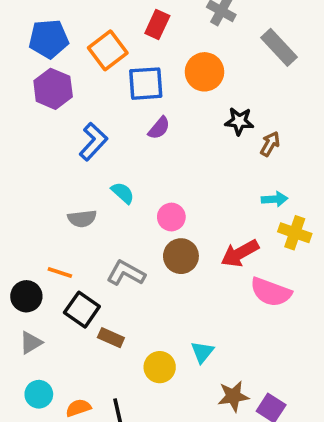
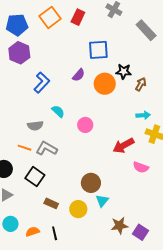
orange square: (108, 50) -> (50, 17), moved
orange circle: (204, 72) -> (105, 84), moved
blue square: (146, 84) -> (98, 50), moved
brown circle: (181, 256) -> (91, 183), moved
orange line: (60, 273) -> (25, 148), moved
gray L-shape: (126, 273) -> (47, 148), moved
pink semicircle: (271, 292) -> (141, 167), size x0.7
brown rectangle: (111, 338) -> (51, 203), moved

